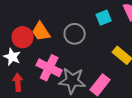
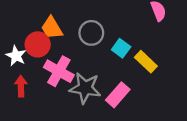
cyan square: (104, 18) -> (121, 48), moved, turned -35
red circle: (23, 37) -> (38, 44), moved

